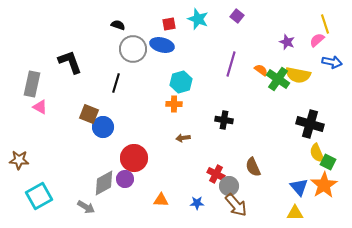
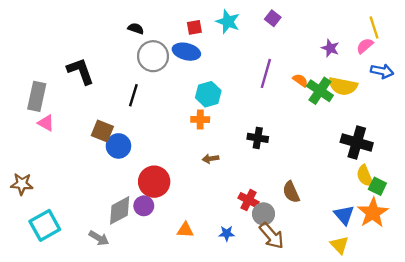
yellow triangle: (295, 213) -> (339, 245), turned 48

